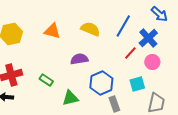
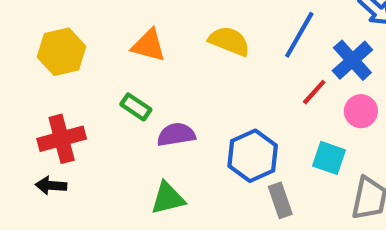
purple semicircle: (79, 59) -> (176, 135), moved
green rectangle: (46, 80) -> (136, 107), moved
cyan square: (137, 84) -> (329, 158), turned 35
green triangle: (70, 98) -> (168, 198), moved

